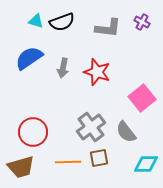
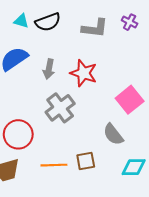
gray cross: (91, 127) -> (60, 108), moved

